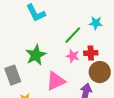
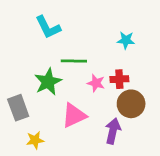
green line: (73, 35) -> (74, 61), moved, turned 48

